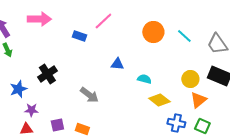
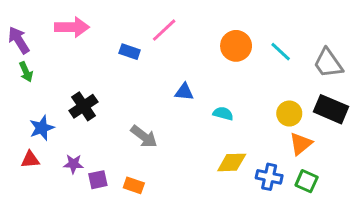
yellow diamond: (159, 100) -> (232, 162), moved, turned -40
purple star: (31, 110) -> (73, 164), moved
red triangle: (26, 129) -> (30, 160), moved

